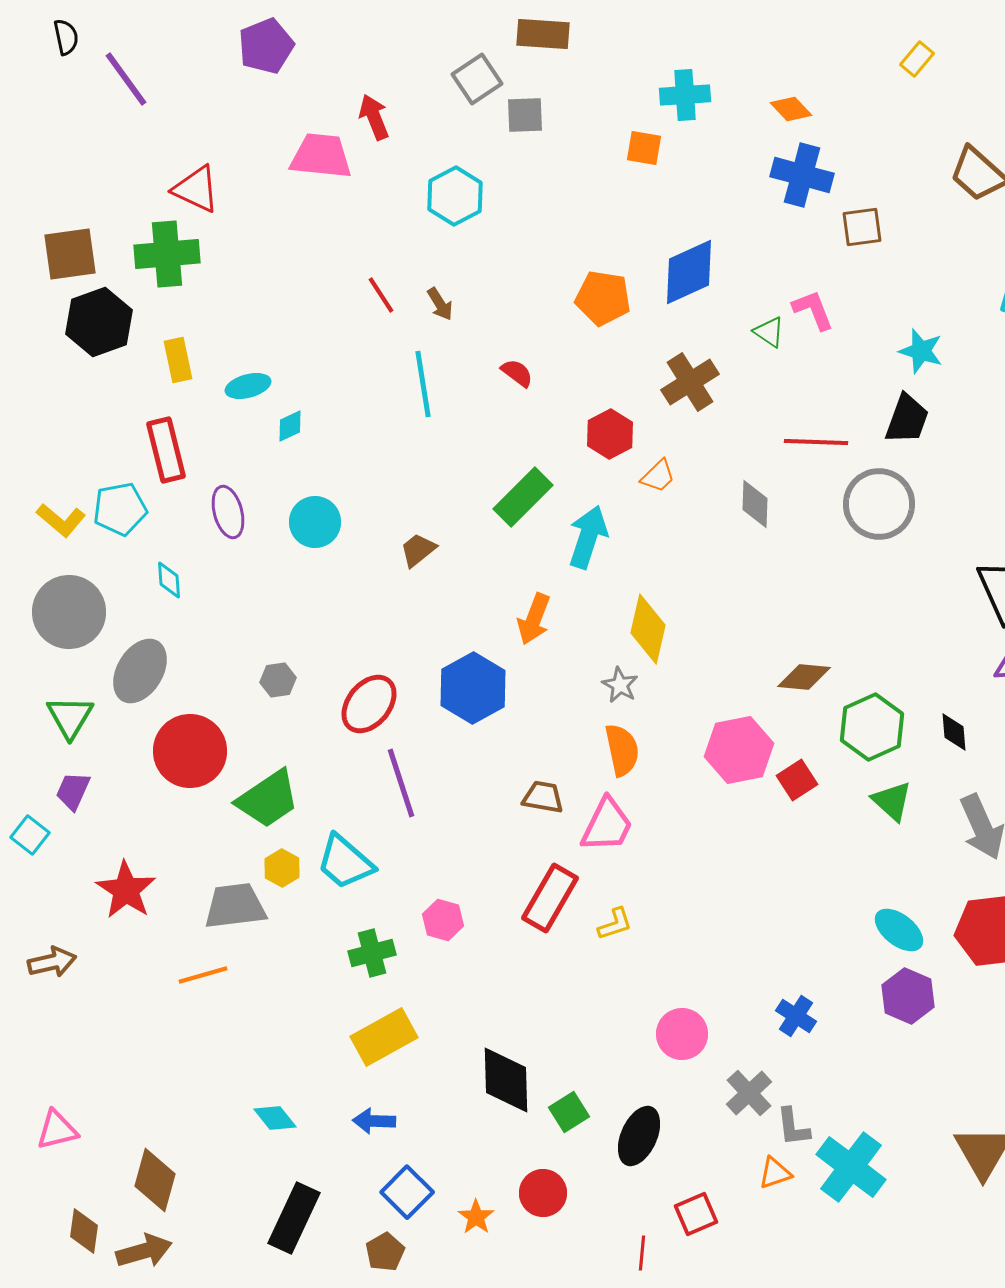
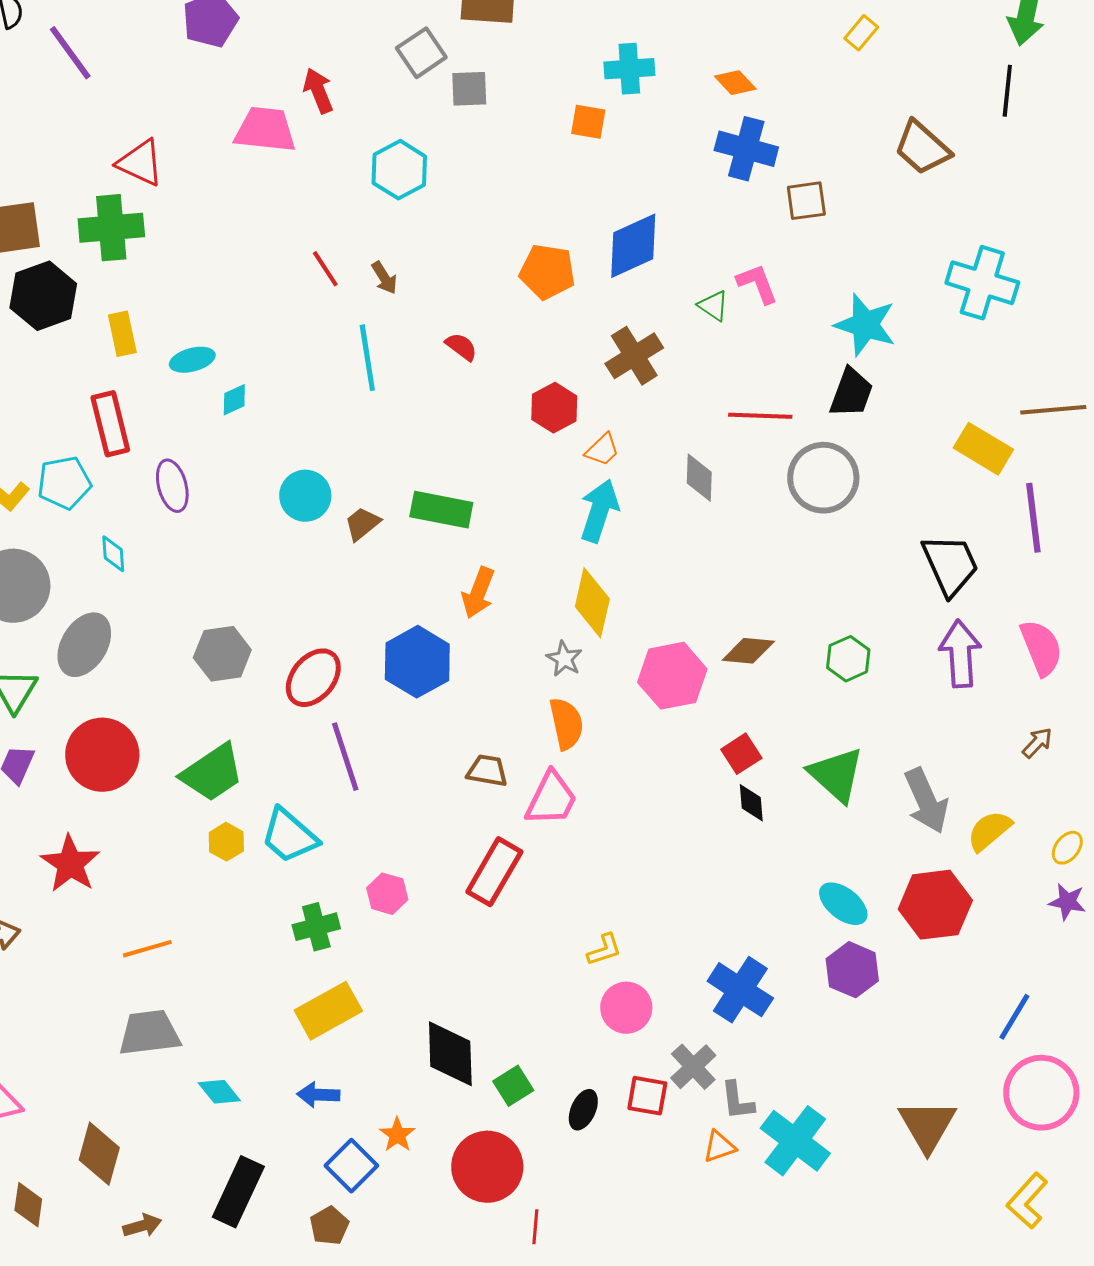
cyan star: (921, 351) -> (865, 325), size x1.4
green rectangle: (523, 497) -> (441, 510), moved, turned 56
cyan circle: (315, 522) -> (305, 496), moved
cyan arrow: (588, 537) -> (599, 511), moved
gray hexagon: (278, 680) -> (222, 654), size x1.6
green hexagon: (872, 727) -> (848, 659), moved, size x0.7
black diamond: (954, 732) -> (751, 803), moved
pink hexagon: (739, 750) -> (672, 676), moved
red circle: (190, 751) -> (102, 755), moved
green triangle: (892, 801) -> (836, 775), size x1.4
gray trapezoid: (235, 906) -> (149, 1033), moved
yellow L-shape: (615, 924) -> (604, 950), moved
blue cross: (796, 1016) -> (740, 990), size x1.6
black ellipse: (639, 1136) -> (583, 1110), size x0.7
red circle: (543, 1193) -> (487, 1167), size x1.5
red square: (696, 1214) -> (647, 1096), moved, turned 33
orange star: (476, 1217) -> (397, 1135), moved
brown arrow: (144, 1251) -> (142, 1226), moved, size x0.7
red line: (642, 1253) -> (535, 1227), moved

